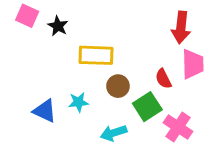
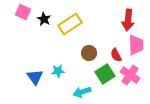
yellow rectangle: (96, 55) -> (70, 24), moved, turned -35
brown circle: (118, 86) -> (89, 53), moved
blue triangle: (45, 111) -> (35, 77), turned 30
pink cross: (178, 127) -> (130, 75), moved

